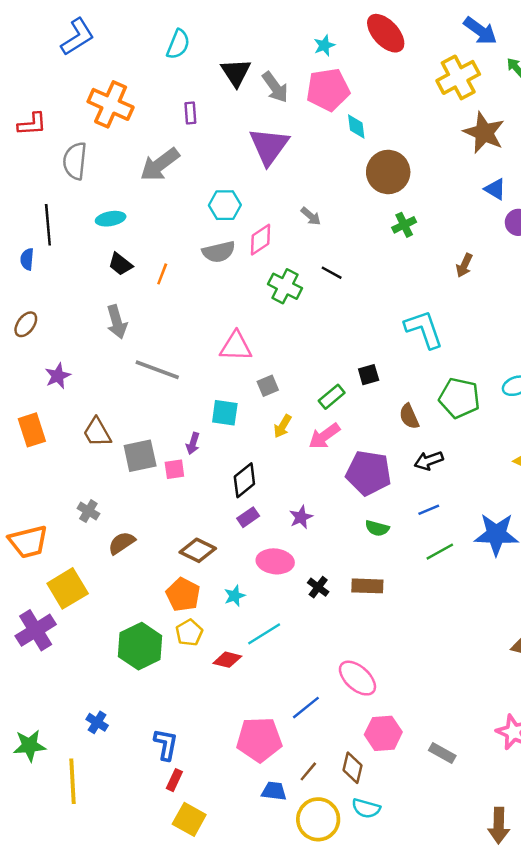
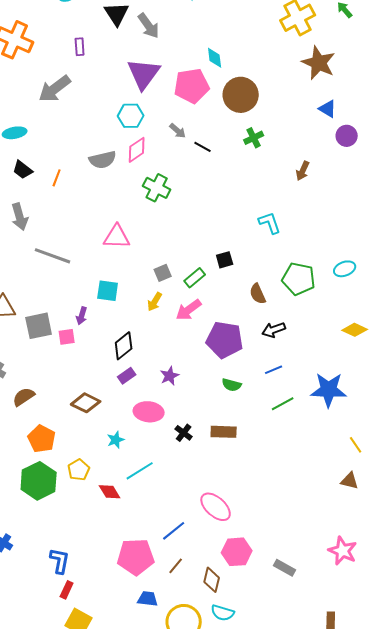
pink pentagon: (328, 90) -> (192, 86), moved
cyan hexagon: (225, 205) -> (131, 116), moved
black line: (332, 273) -> (203, 147), moved
cyan L-shape: (424, 329) -> (270, 223), size x0.7
gray square: (268, 386) -> (163, 273), moved
orange pentagon: (183, 595) -> (42, 439), moved
red diamond: (227, 660) -> (110, 492), turned 45
brown line: (308, 771) -> (176, 566), moved

